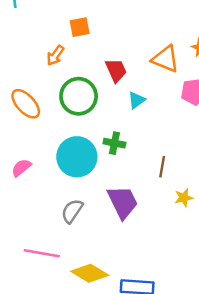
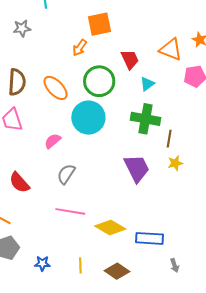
orange square: (80, 27) -> (99, 24), size x1.4
green cross: (114, 143) -> (146, 119), moved, size x1.6
cyan circle: (77, 157) -> (88, 118), moved
yellow star: (184, 198) -> (175, 163), moved
gray semicircle: (72, 211) -> (66, 174), moved

